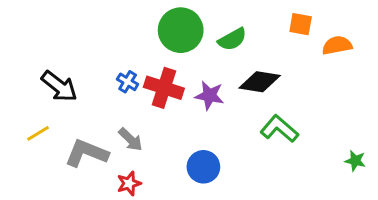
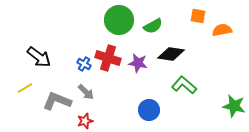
blue cross: (128, 82) -> (84, 64), moved
green star: (355, 161) -> (234, 106), size x1.6
blue circle: (203, 167) -> (149, 110), moved

